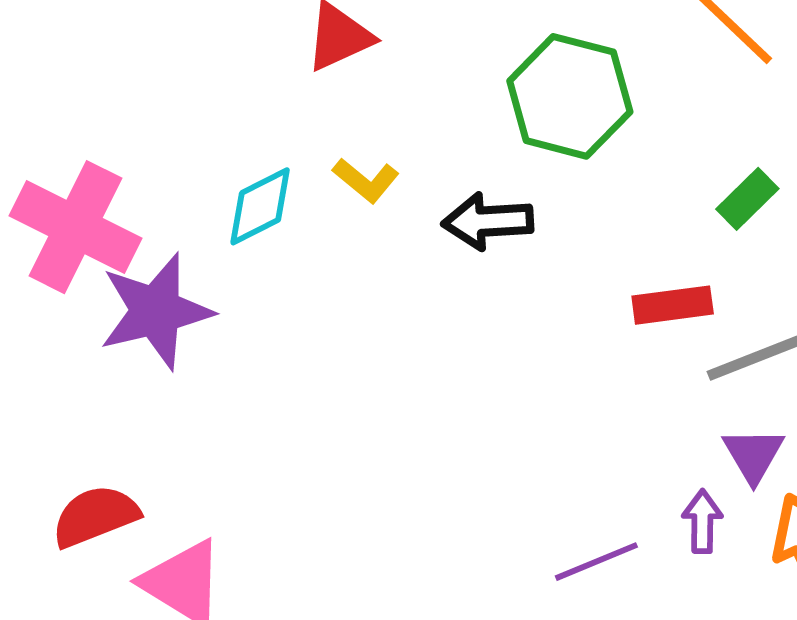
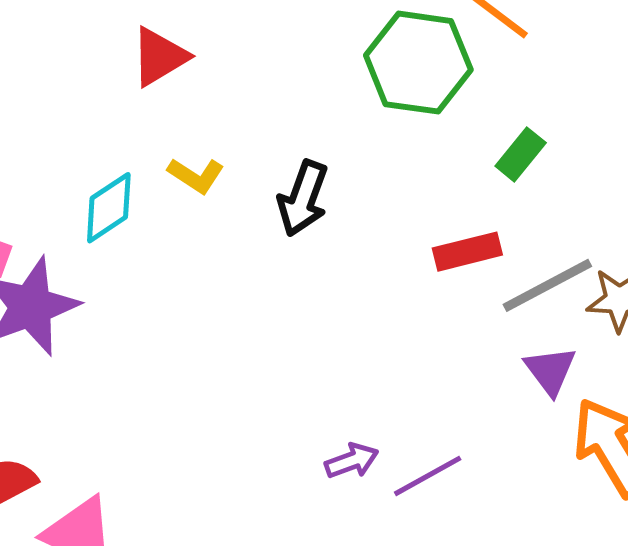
green hexagon: (570, 96) -> (418, 63), moved
black arrow: (488, 221) -> (303, 198), turned -60
purple arrow: (702, 521) -> (352, 461), moved, turned 76

